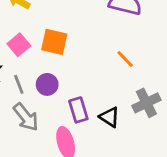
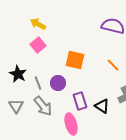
orange square: (54, 42) -> (75, 60), moved
pink square: (19, 45) -> (38, 45), moved

